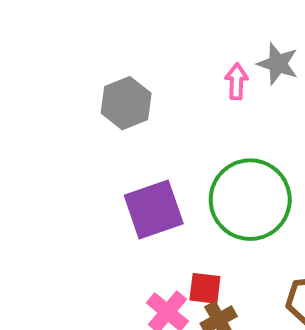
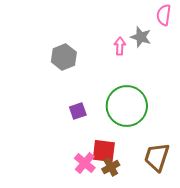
purple square: (154, 209) -> (78, 111), size x0.6
red square: (205, 288) -> (104, 151), size x1.4

